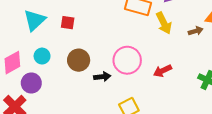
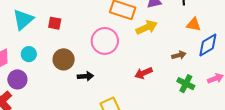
yellow arrow: (164, 23) -> (147, 27), turned -90
brown arrow: (196, 31) -> (179, 55), moved
pink circle: (127, 60) -> (105, 41), moved

